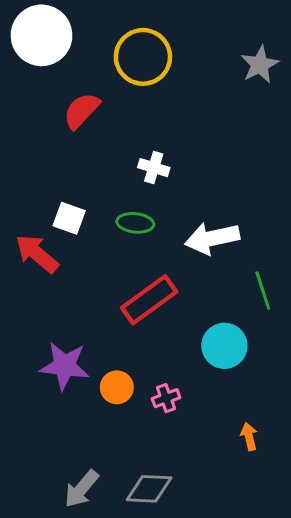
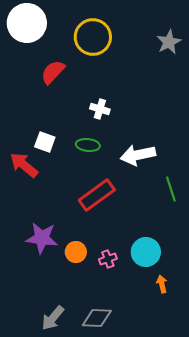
cyan circle: (224, 346) -> (146, 252), moved

